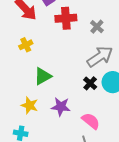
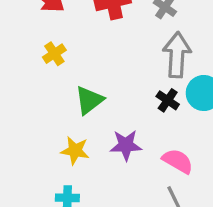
gray arrow: (100, 57) -> (177, 55), turned -44

